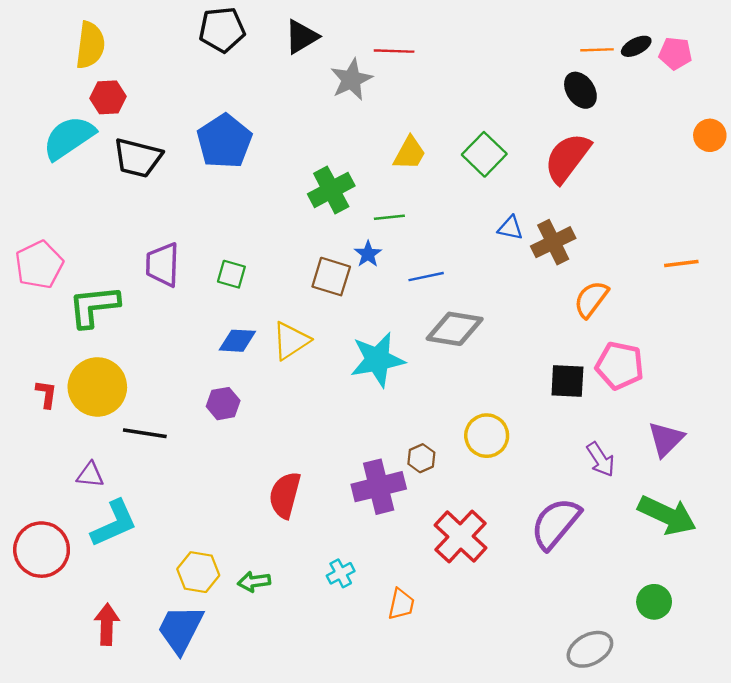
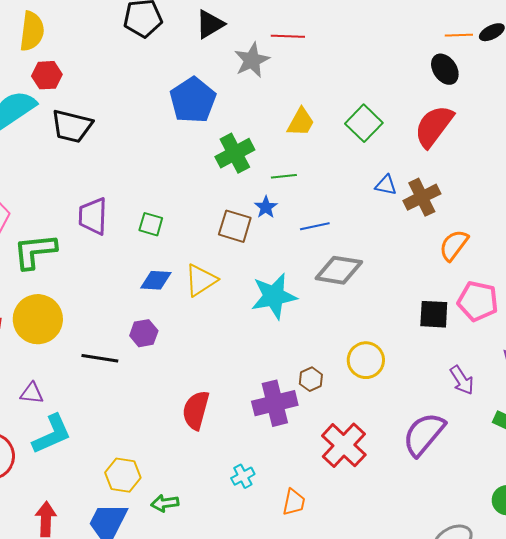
blue pentagon: (224, 141) -> (193, 100), moved
black line: (145, 433) -> (100, 358), moved
green arrow: (254, 582) -> (165, 503), moved

